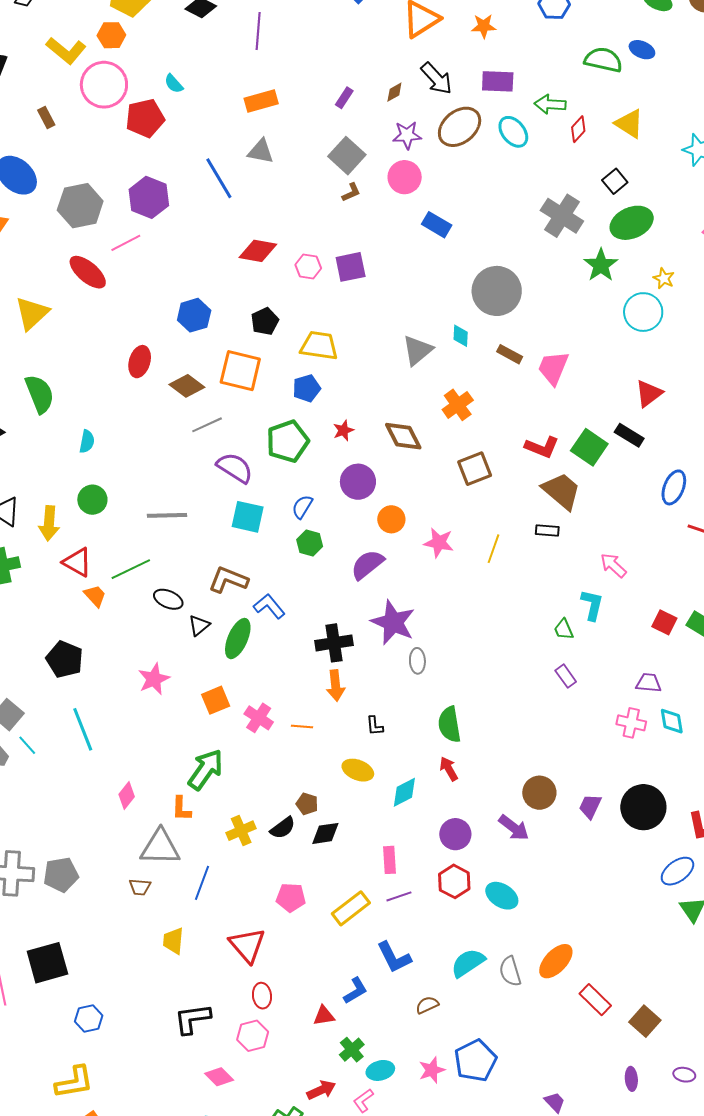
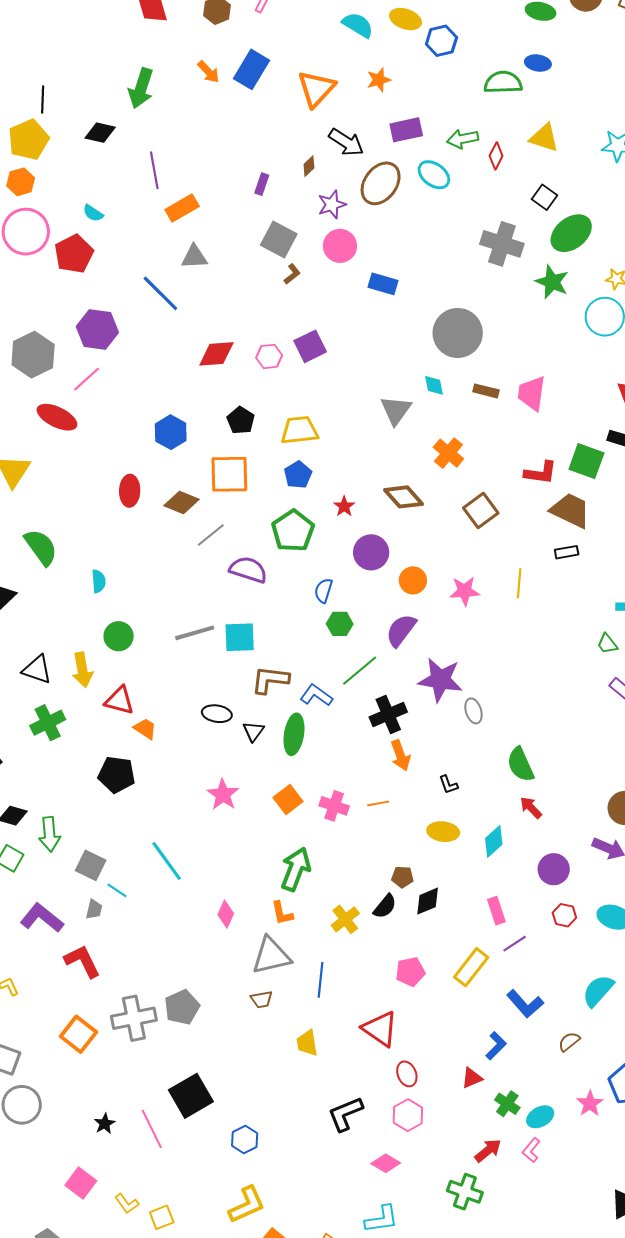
purple line: (258, 31) -> (154, 170), moved
cyan square: (248, 517) -> (240, 637), moved
green line: (131, 569) -> (360, 671), moved
black pentagon: (65, 659) -> (117, 775), moved
red hexagon: (454, 881) -> (564, 915), size x0.7

